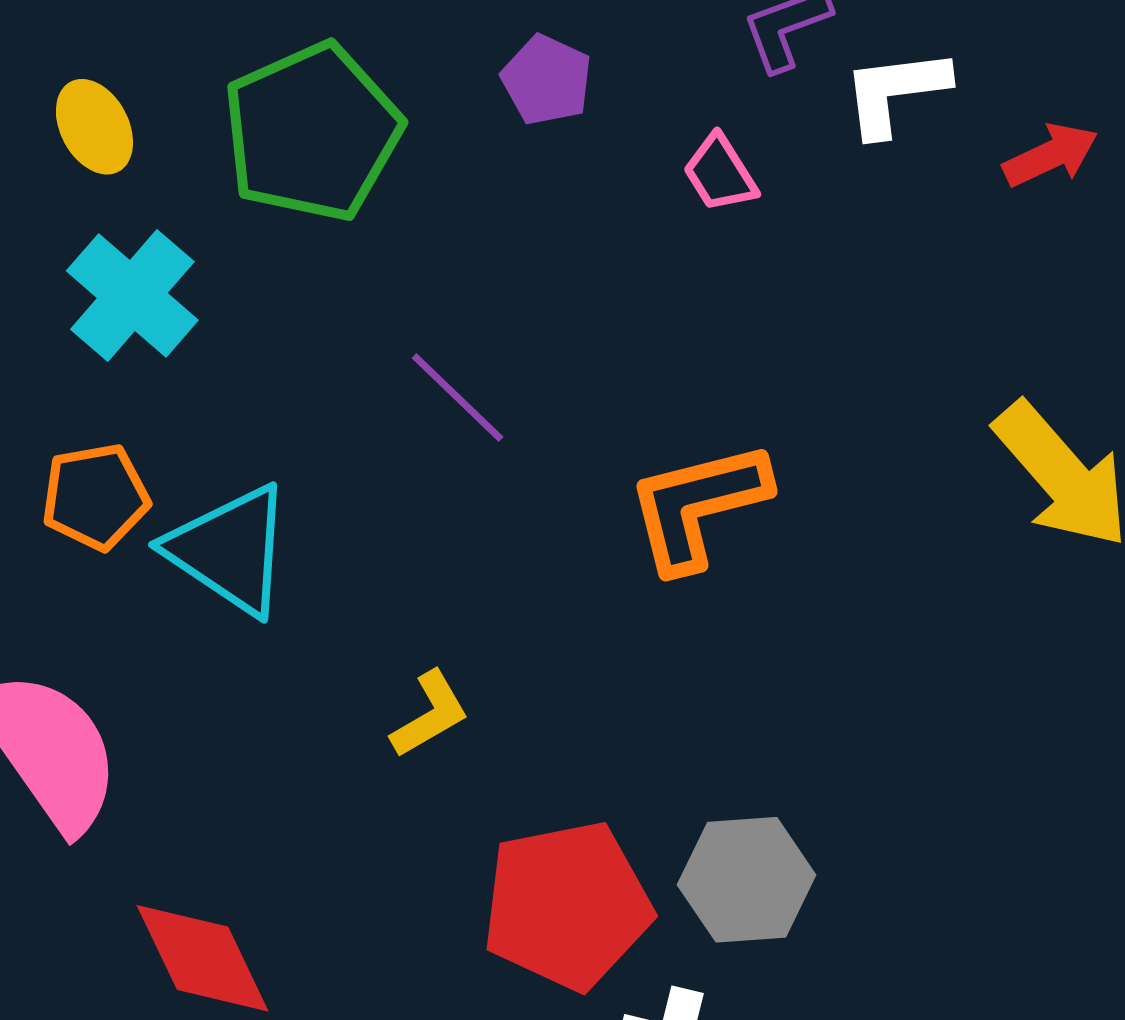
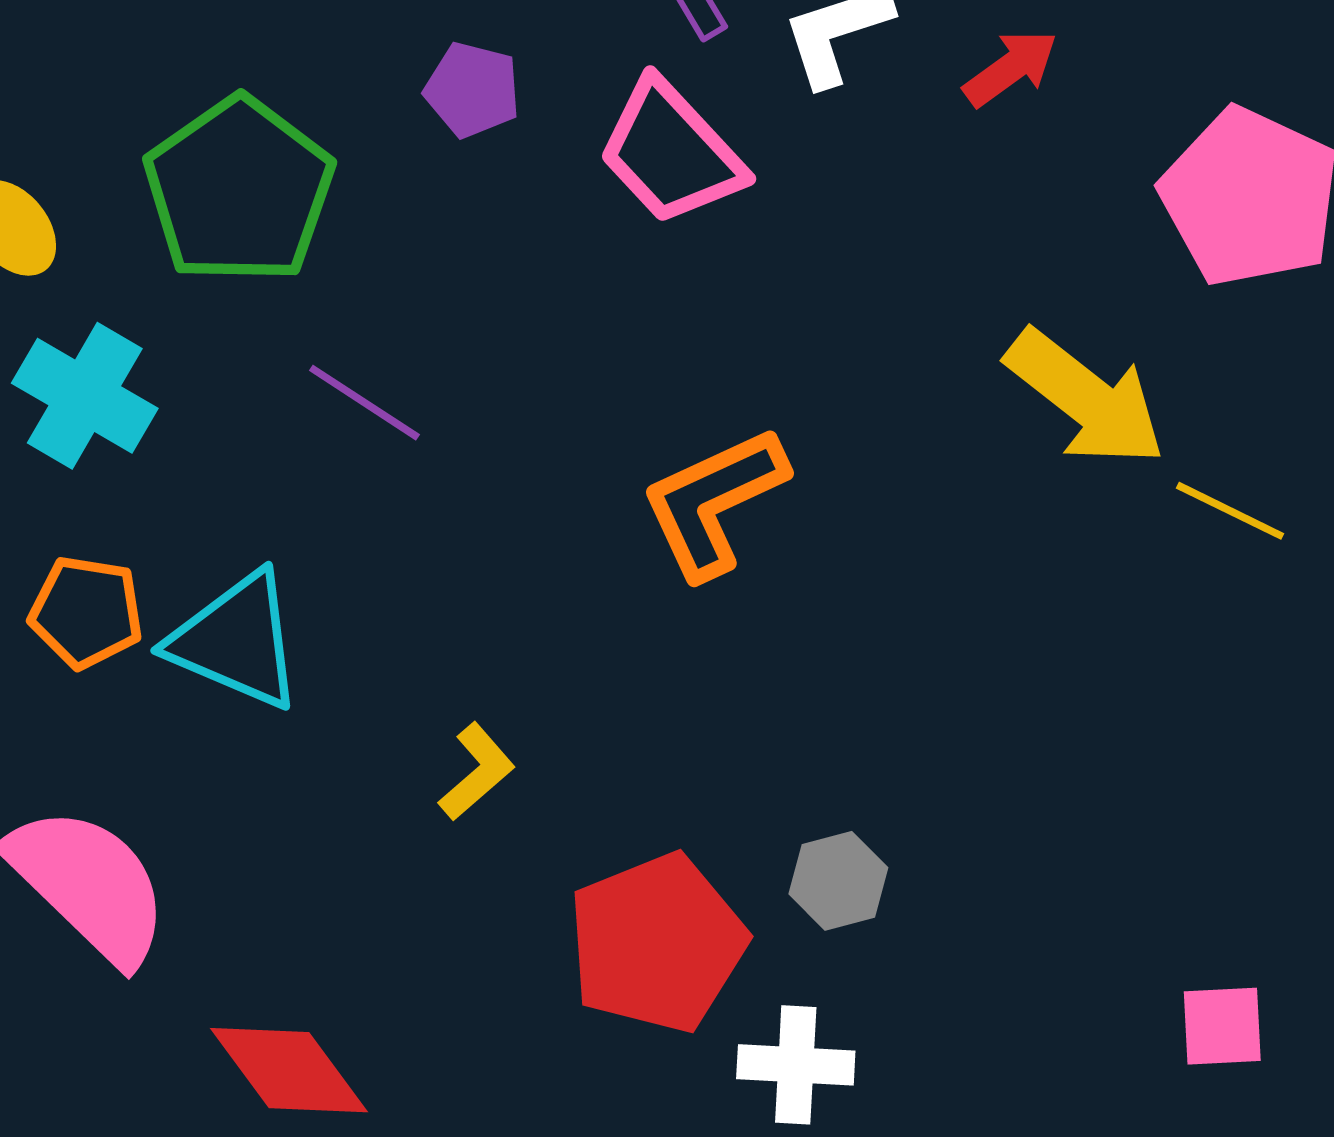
pink trapezoid: (720, 173) -> (671, 152), size x1.8
purple line: (458, 397) -> (364, 403), moved
orange pentagon: (95, 497) -> (86, 612), turned 30
gray hexagon: (747, 880) -> (838, 881), size x0.7

